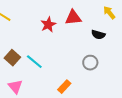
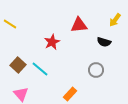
yellow arrow: (109, 13) -> (115, 20), turned -104
red star: (48, 25) -> (52, 42), moved

